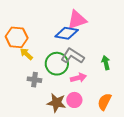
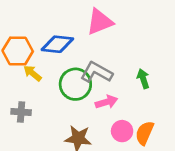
blue diamond: (67, 33) -> (57, 44), moved
gray cross: (34, 80) -> (21, 112), moved
pink circle: (74, 100) -> (122, 131), moved

